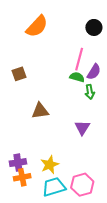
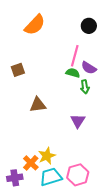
purple semicircle: (94, 72) -> (89, 68), turned 91
purple cross: (18, 163) -> (15, 178), moved
orange cross: (22, 177) -> (31, 163), moved, turned -35

